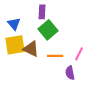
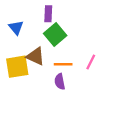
yellow square: (15, 45) -> (17, 67), moved
purple semicircle: (70, 73) -> (60, 82), moved

